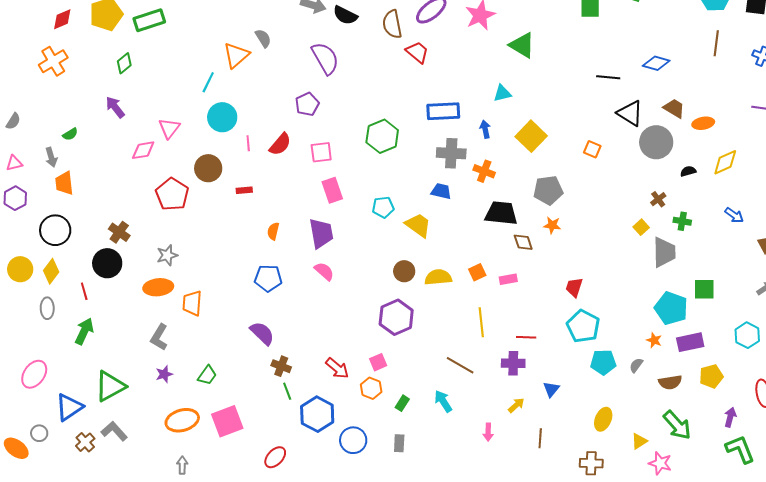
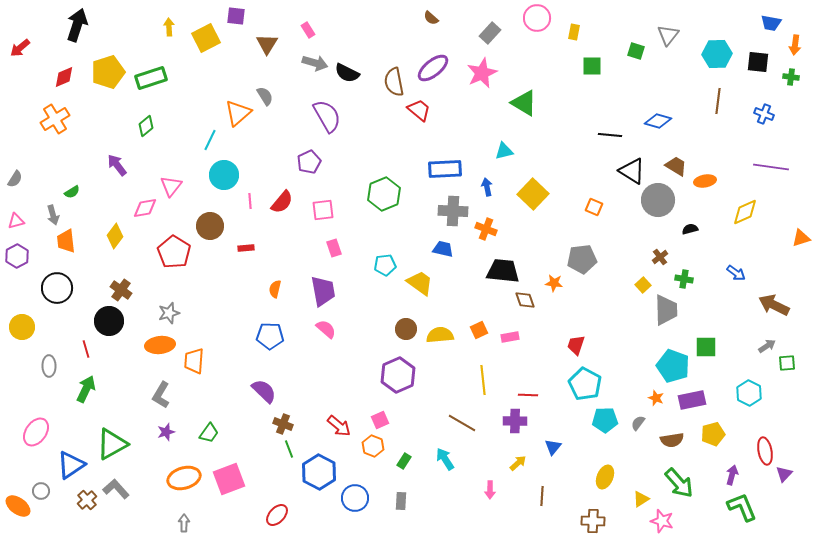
green diamond: (124, 63) -> (146, 126), moved
yellow diamond: (725, 162) -> (745, 212), moved
pink rectangle: (332, 190) -> (334, 248), size x0.7
gray pentagon: (548, 190) -> (582, 259), moved
yellow diamond: (51, 271) -> (115, 236), moved

